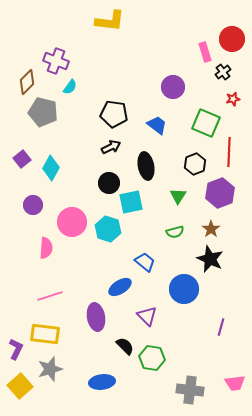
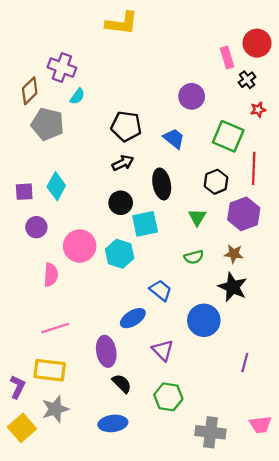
purple square: (22, 159) -> (24, 192), moved, turned 36
brown star: (211, 229) -> (234, 254), turned -30
black semicircle: (125, 346) -> (122, 384), moved

